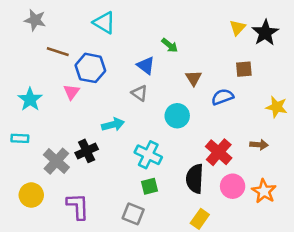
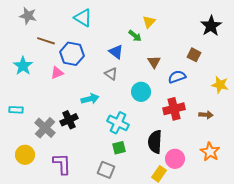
yellow triangle: (238, 28) -> (149, 22), moved
brown square: (244, 69) -> (194, 55), turned 32
pink triangle: (72, 92) -> (57, 73), turned 32
cyan star: (30, 99) -> (23, 66), moved
red cross: (219, 152) -> (174, 109), moved, turned 35
pink circle: (233, 186) -> (175, 159), moved

